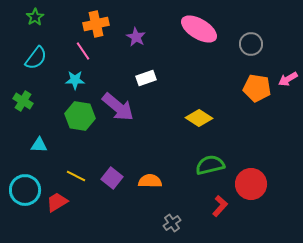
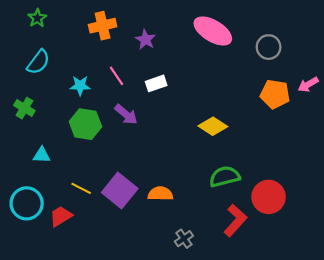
pink line: (83, 51) -> (116, 76), moved
purple arrow: (118, 107) -> (126, 114), size x0.7
purple square: (112, 178) -> (120, 190), size x1.5
red L-shape: (220, 206) -> (235, 220), size x1.4

